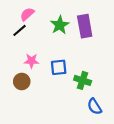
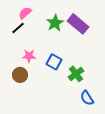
purple rectangle: (85, 26) -> (78, 24), turned -40
blue square: (59, 67) -> (54, 62), turned 35
green cross: (83, 80) -> (76, 74), turned 35

